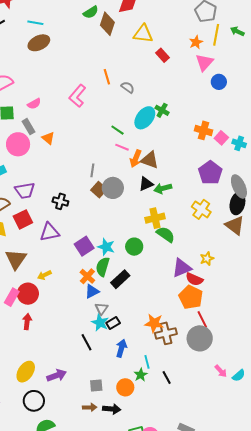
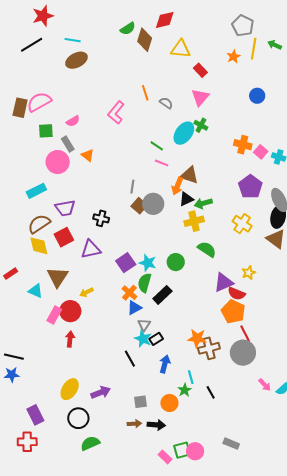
pink triangle: (204, 62) -> (200, 97), moved
orange arrow: (136, 159) -> (177, 186), moved
yellow cross: (155, 218) -> (194, 221), moved

